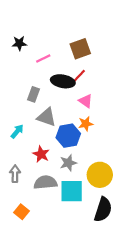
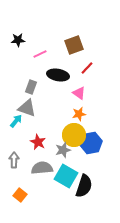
red line: (79, 76) -> (87, 68), moved
gray triangle: (47, 117) -> (27, 108), moved
blue hexagon: (68, 136) -> (91, 143), moved
yellow circle: (100, 175) -> (74, 135), moved
cyan square: (72, 191) -> (66, 176), turned 30
black semicircle: (103, 210) -> (84, 186), moved

